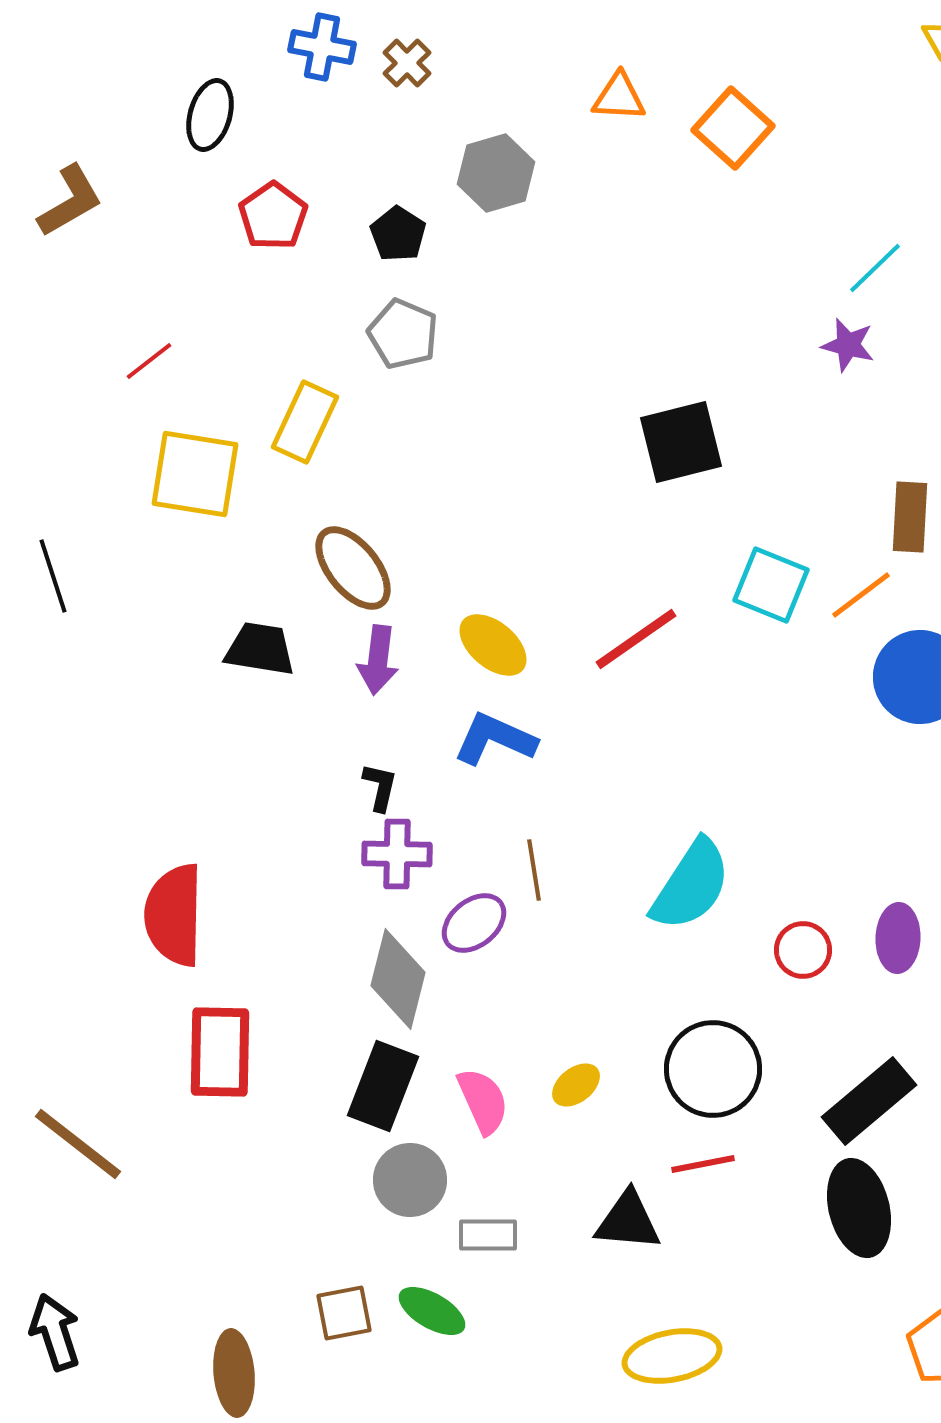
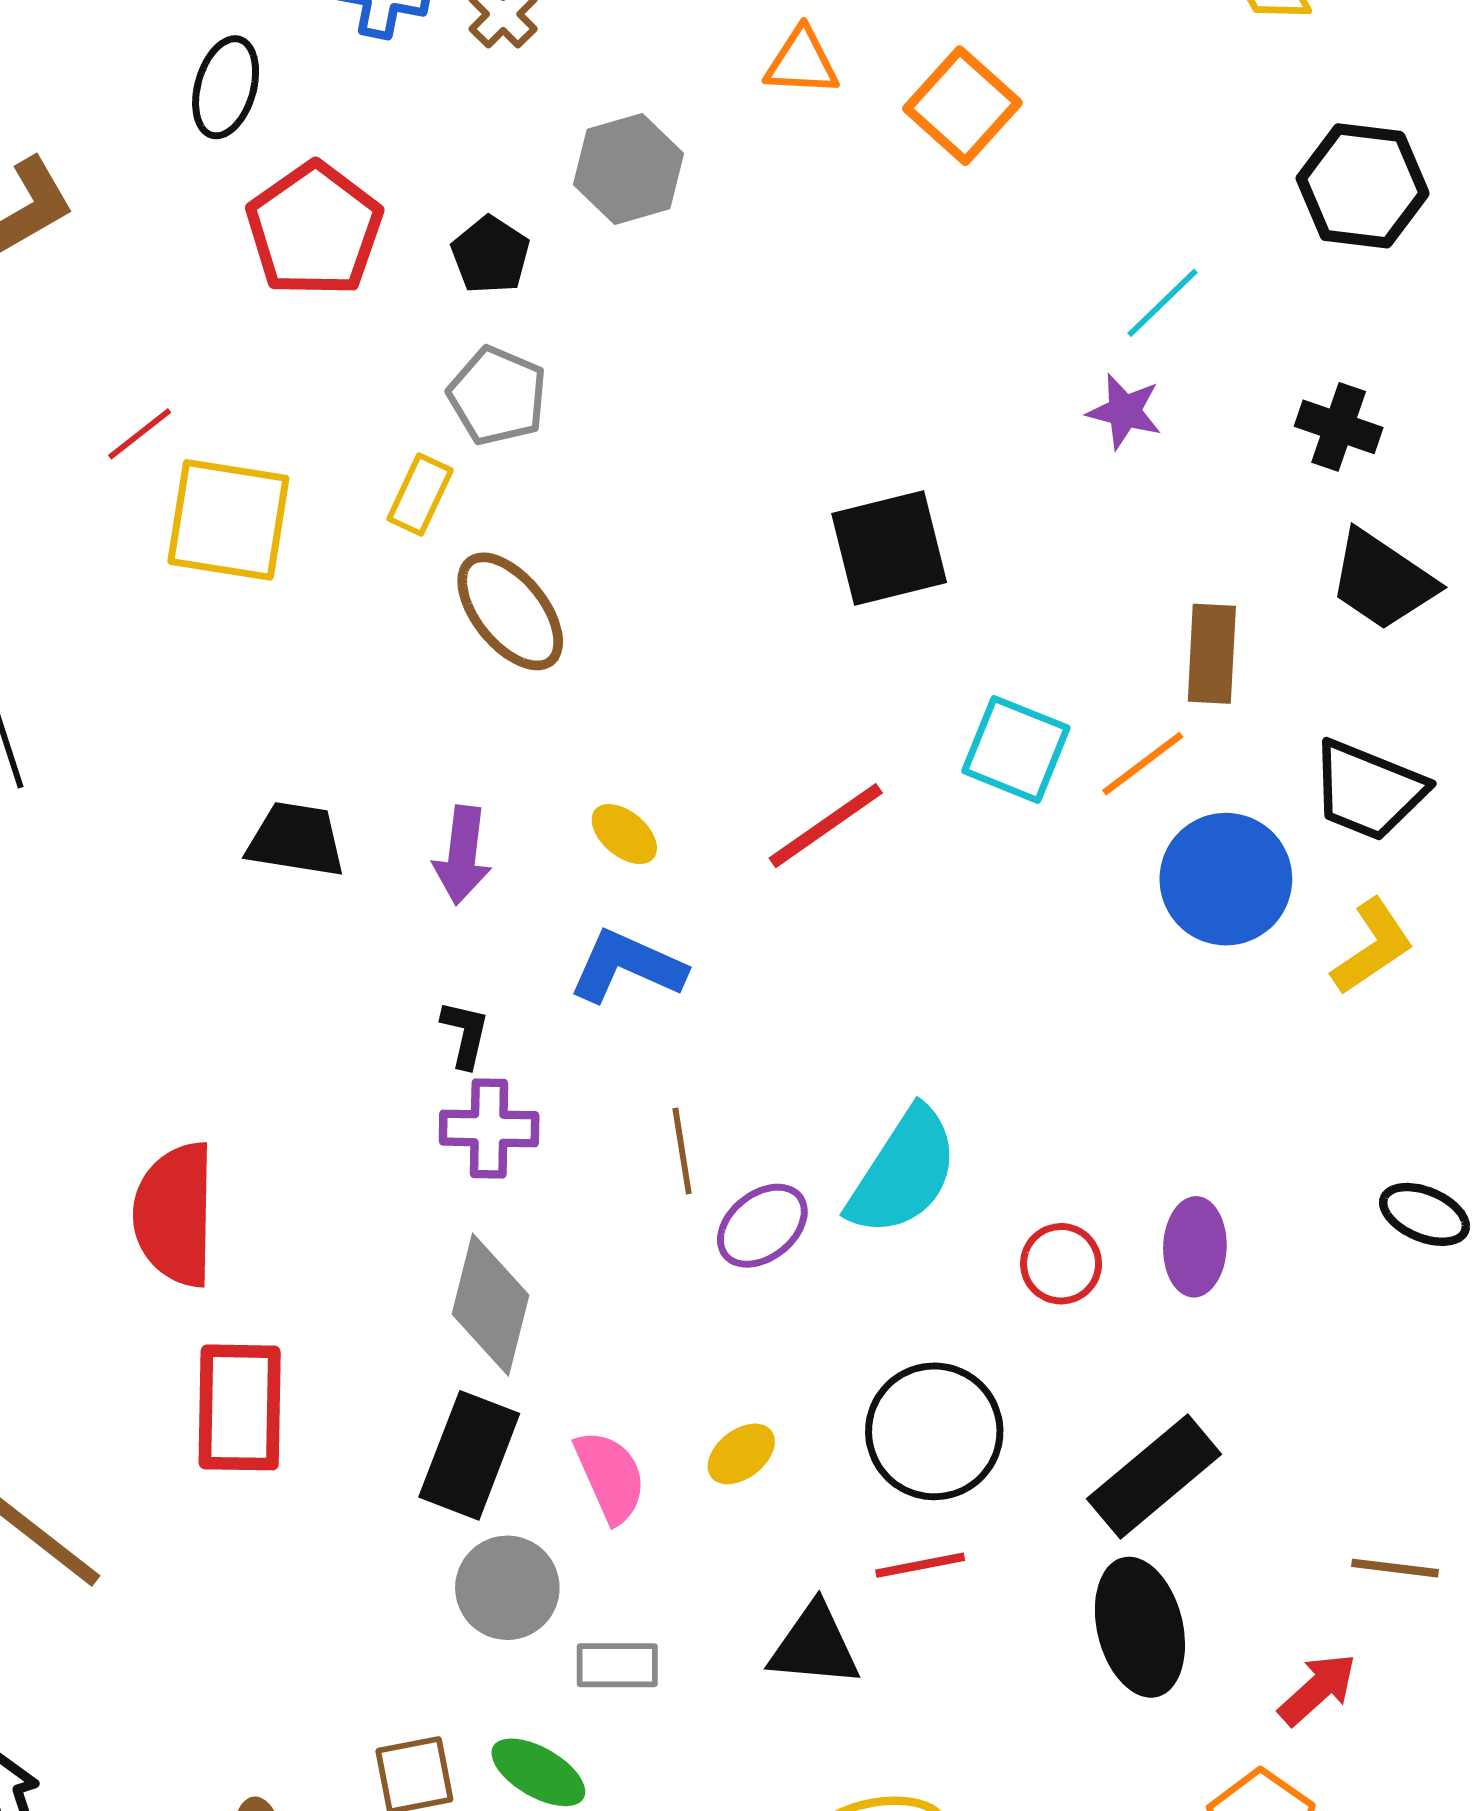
red pentagon: (273, 216) -> (314, 230), size x1.4
yellow rectangle: (305, 422) -> (420, 494), moved, size x0.7
yellow square: (195, 474) -> (228, 520), moved
brown ellipse: (353, 568) -> (510, 611), moved
yellow ellipse: (493, 645) -> (624, 834), size x0.7
purple ellipse: (474, 923) -> (762, 1226), moved

